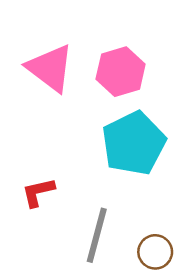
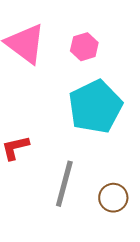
pink hexagon: (121, 72) -> (84, 47), size x0.7

